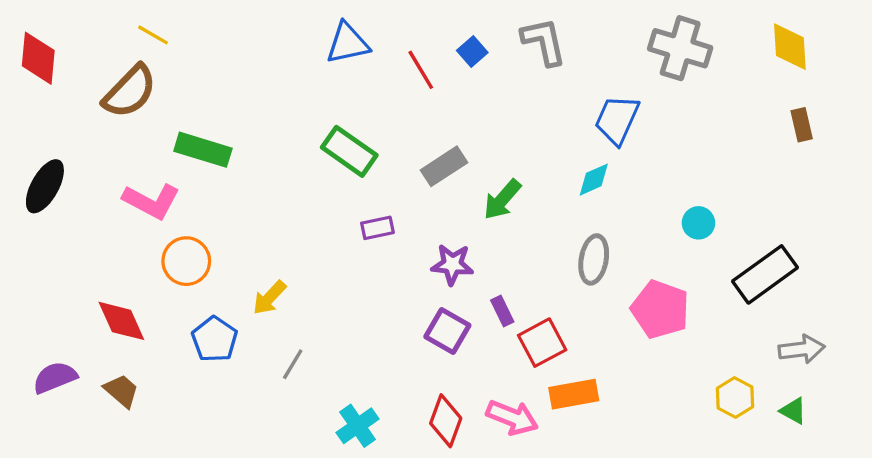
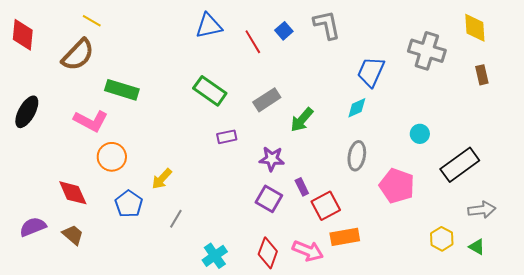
gray cross: (680, 48) -> (427, 51), moved

